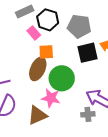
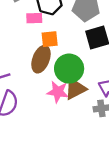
pink rectangle: (34, 33) -> (34, 18), turned -48
brown triangle: (37, 115) -> (75, 89), moved

